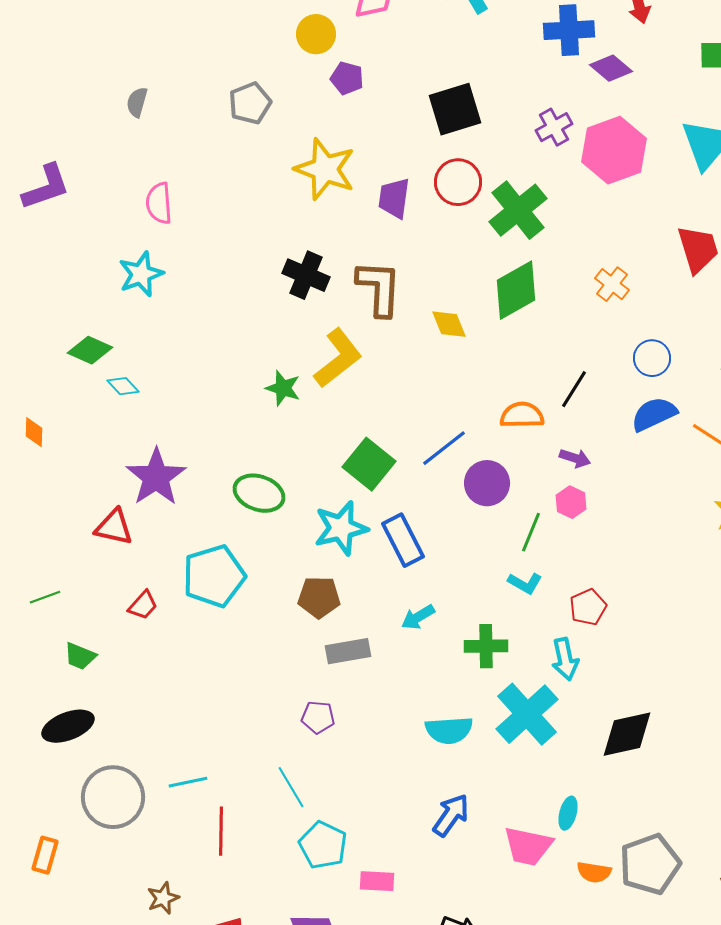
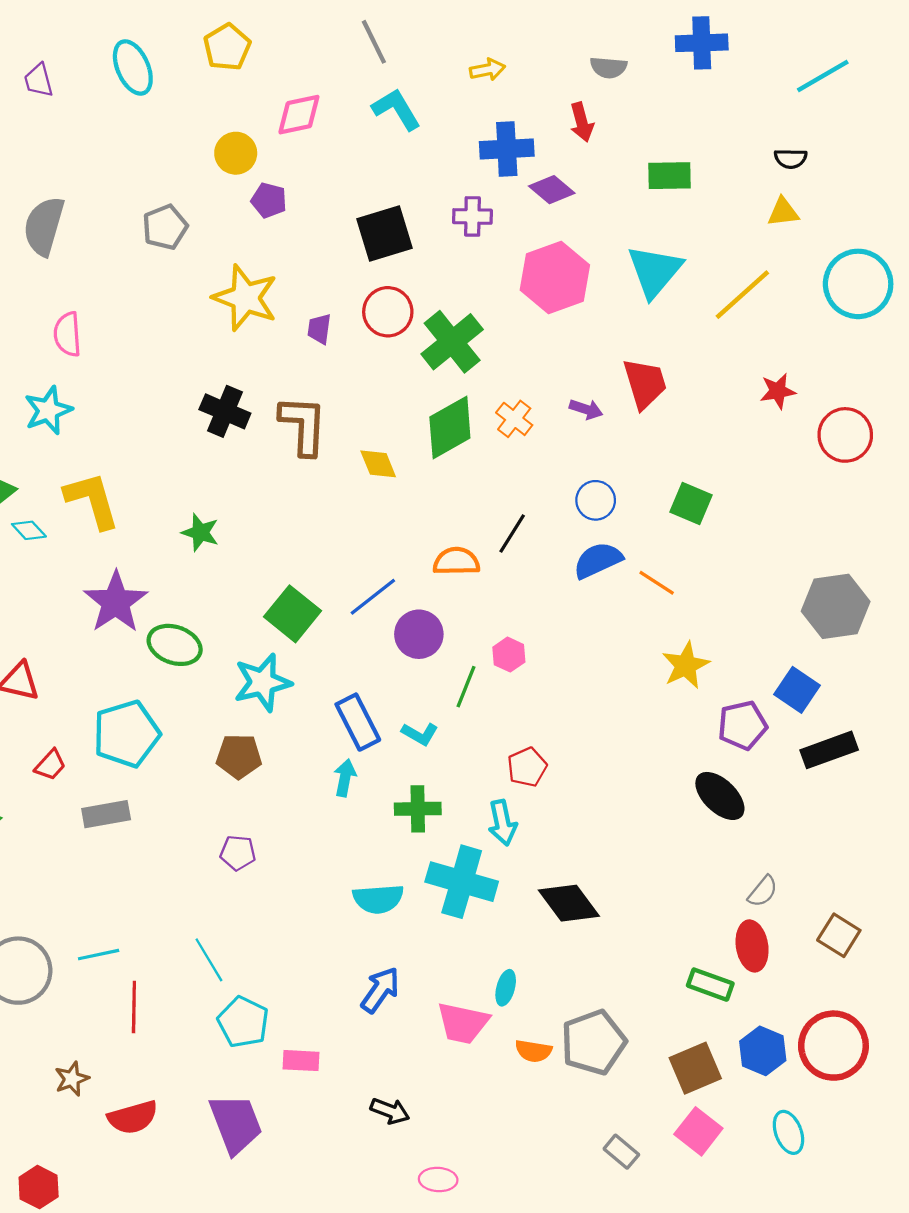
gray semicircle: (137, 102) -> (44, 226), size x1.8
purple cross: (554, 127) -> (472, 216), moved, turned 30
purple trapezoid: (394, 198) -> (319, 329), size x0.7
orange cross: (612, 284) -> (514, 419), moved
yellow L-shape: (338, 358) -> (92, 500), moved, turned -68
purple arrow: (575, 458) -> (586, 409), moved
purple star: (156, 477) -> (116, 602), moved
blue rectangle: (403, 540) -> (358, 722), moved
cyan L-shape: (525, 583) -> (420, 734), moved
cyan arrow: (418, 617) -> (345, 778), turned 132
gray rectangle: (348, 651) -> (106, 814), moved
cyan cross: (527, 714) -> (462, 882), turned -32
purple pentagon: (318, 717) -> (238, 853), moved
black diamond: (627, 734) -> (569, 903), turned 66

